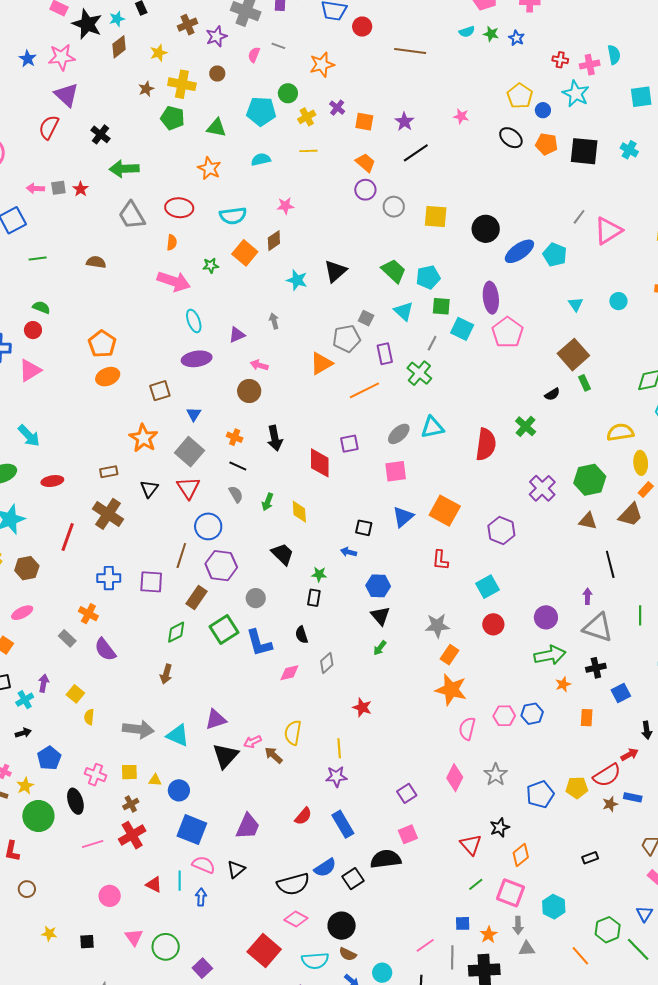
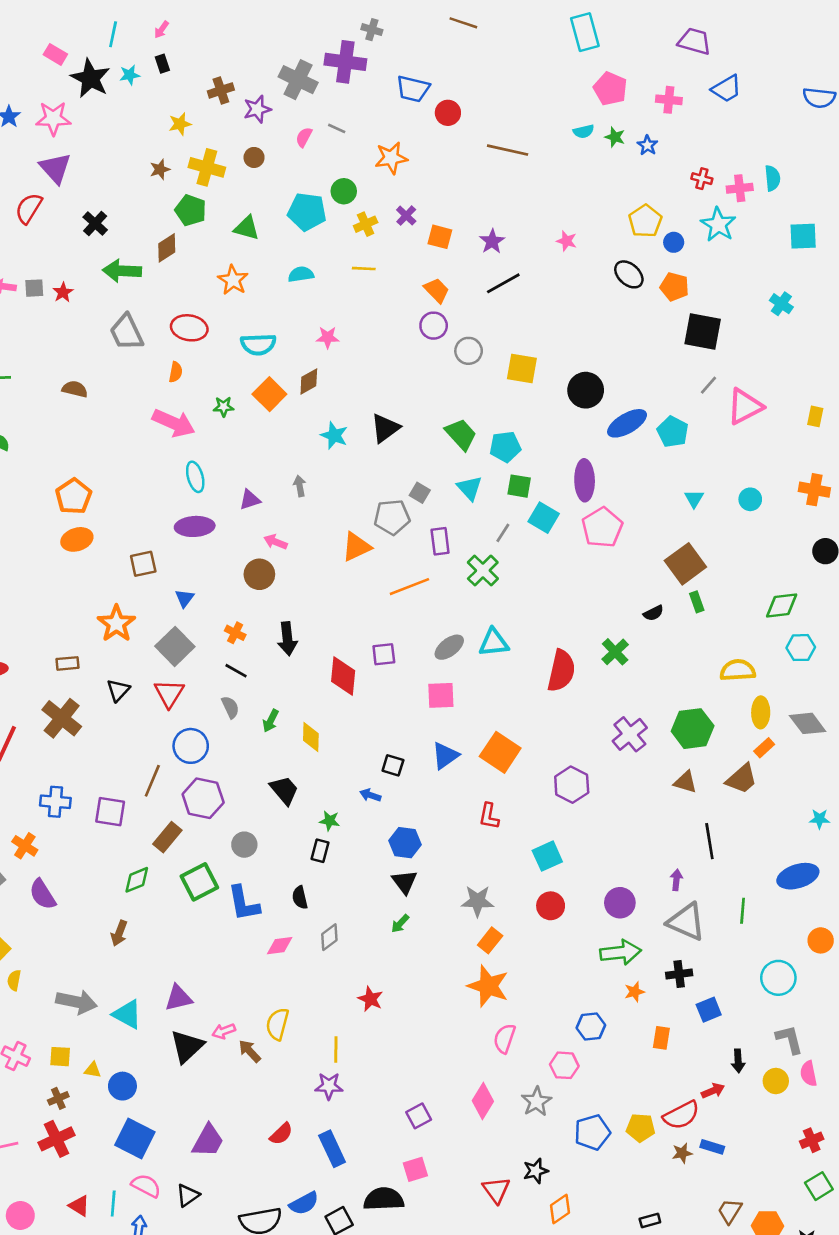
brown diamond: (119, 47) -> (167, 248), moved
black square: (584, 151) -> (703, 331), moved
pink hexagon: (504, 716) -> (564, 1065), moved

